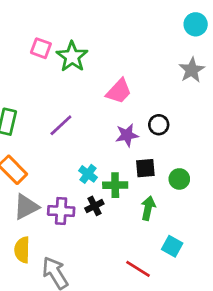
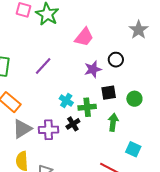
gray star: (192, 70) -> (139, 30), moved

